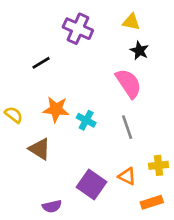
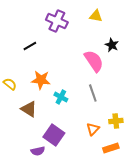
black star: (139, 51) -> (112, 45), moved
cyan cross: (86, 120) -> (61, 97), moved
orange triangle: (127, 176) -> (93, 129), turned 48
purple square: (92, 184) -> (54, 135), moved

